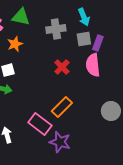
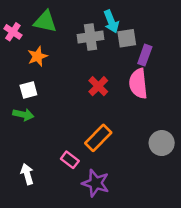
cyan arrow: (84, 17) -> (111, 21), moved
gray square: (84, 39) -> (127, 38), moved
pink rectangle: (40, 124) -> (70, 160), size x0.6

